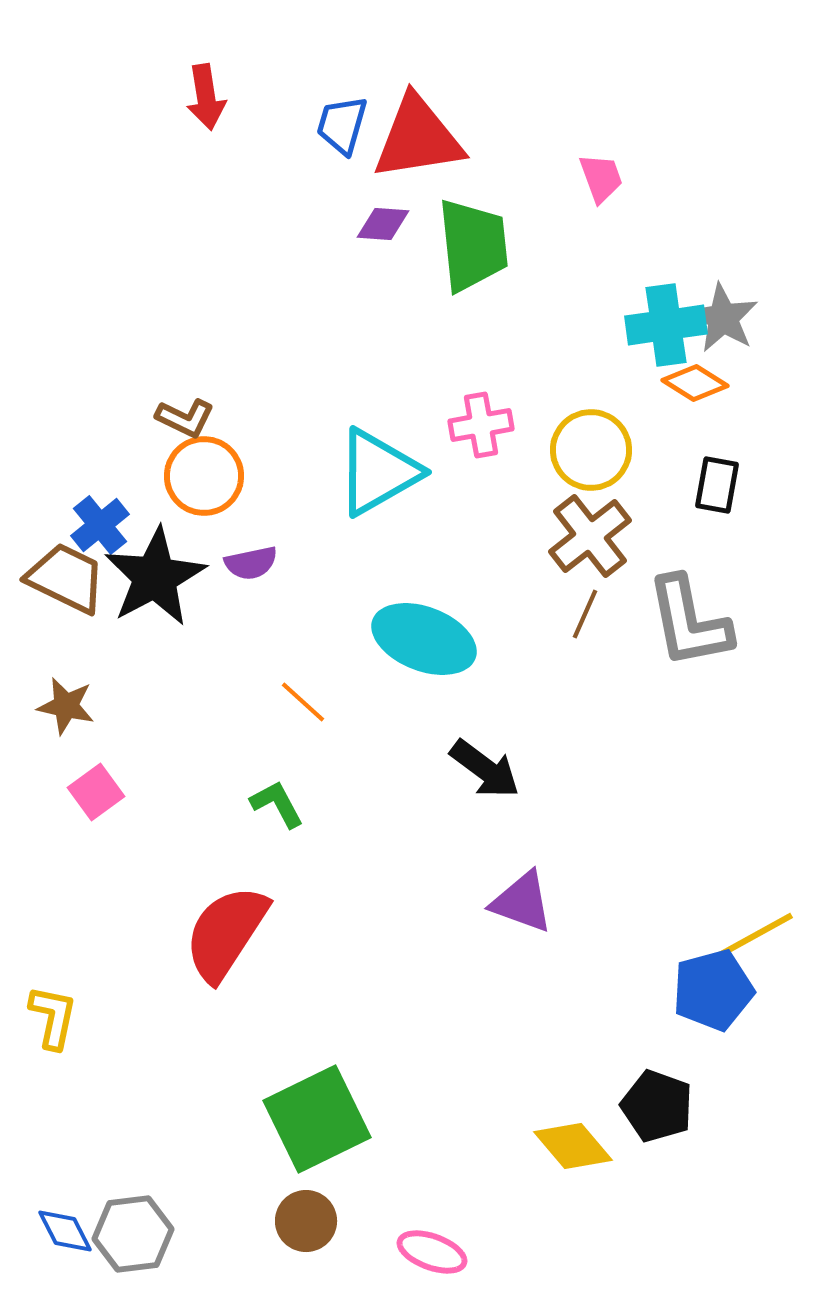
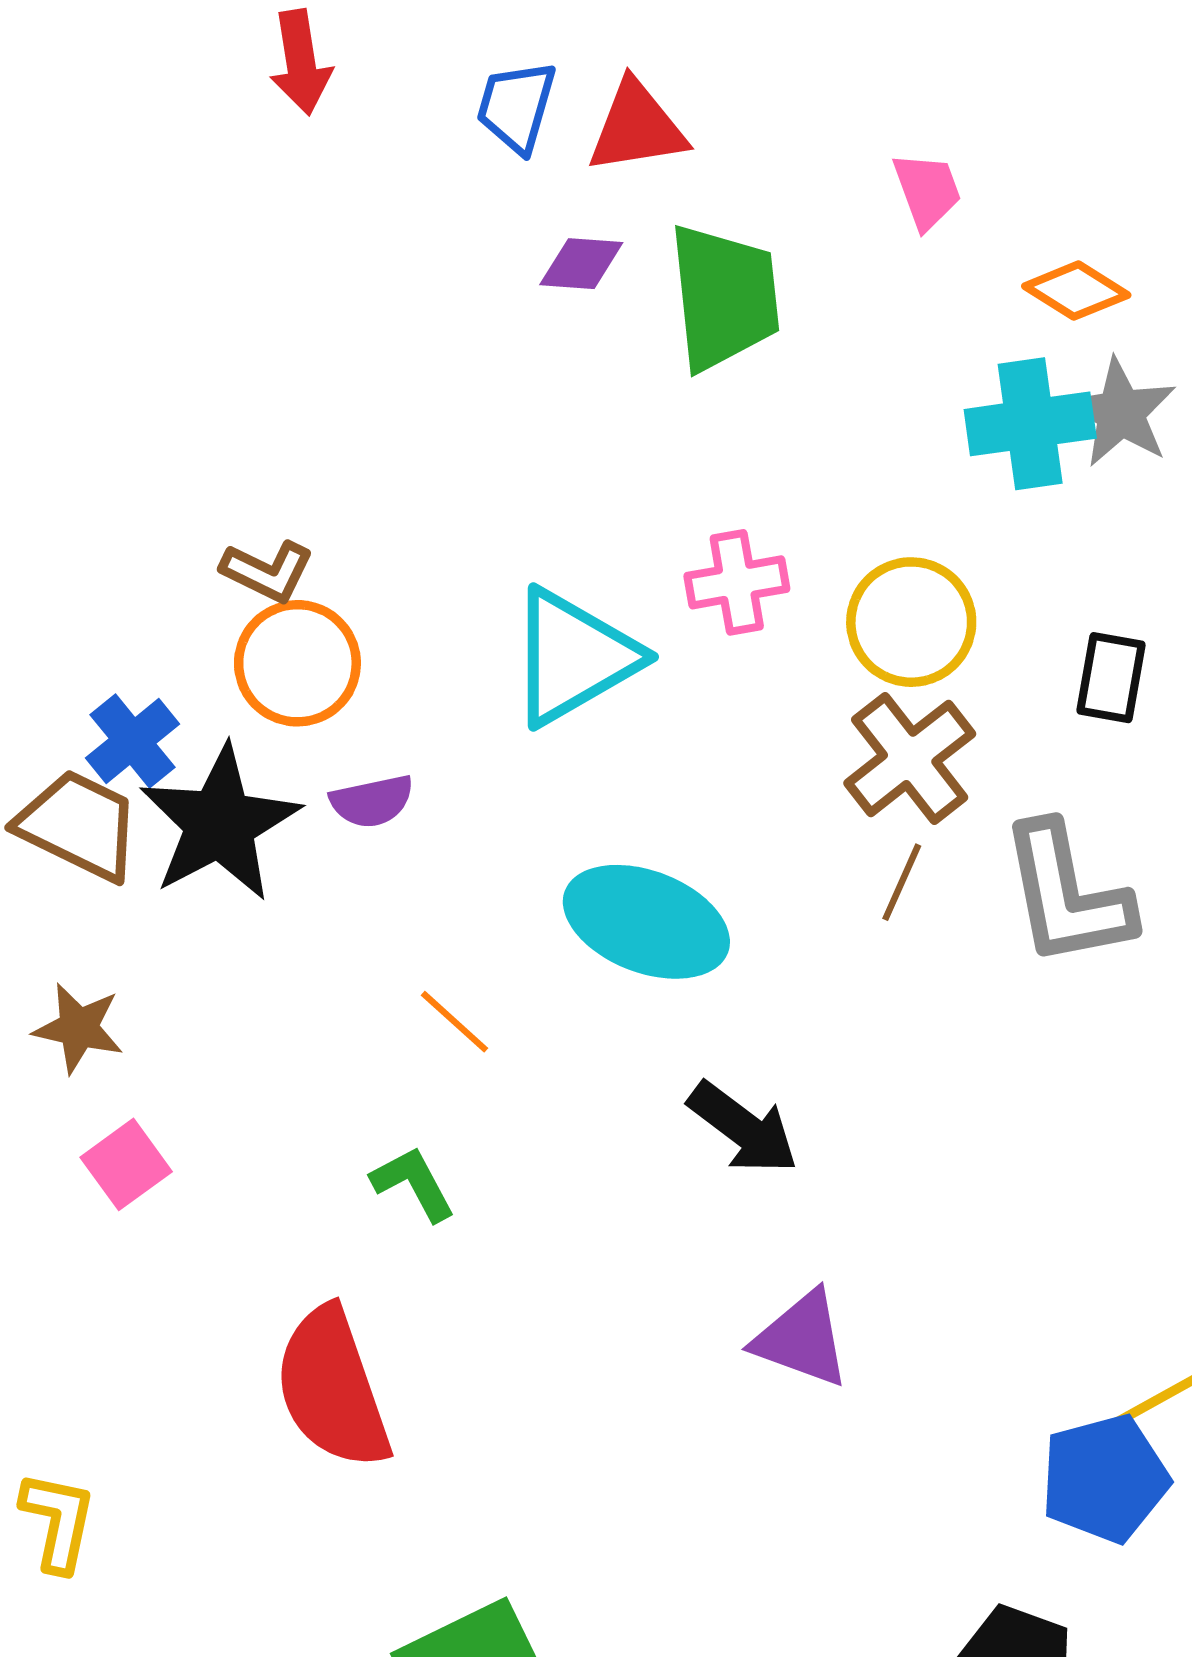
red triangle: (418, 138) -> (637, 127), size x0.7
orange diamond: (695, 383) -> (1076, 291), moved
red semicircle: (226, 933) -> (332, 1388), turned -52

